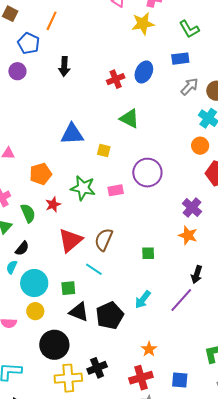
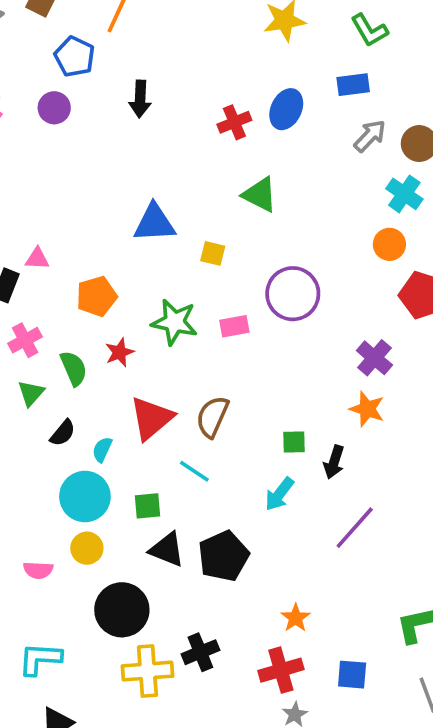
cyan semicircle: (12, 267) -> (102, 449), moved
black arrow: (197, 274) -> (334, 462), moved
cyan arrow: (143, 300) -> (279, 494), moved

